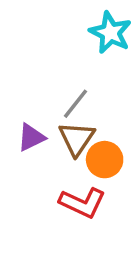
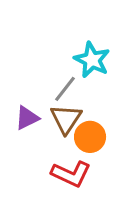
cyan star: (110, 33) -> (92, 60), moved

